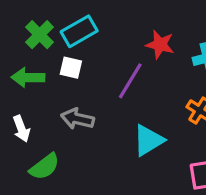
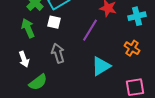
green arrow: (28, 78) -> (28, 28), turned 66
gray arrow: (77, 119) -> (58, 53), turned 60

